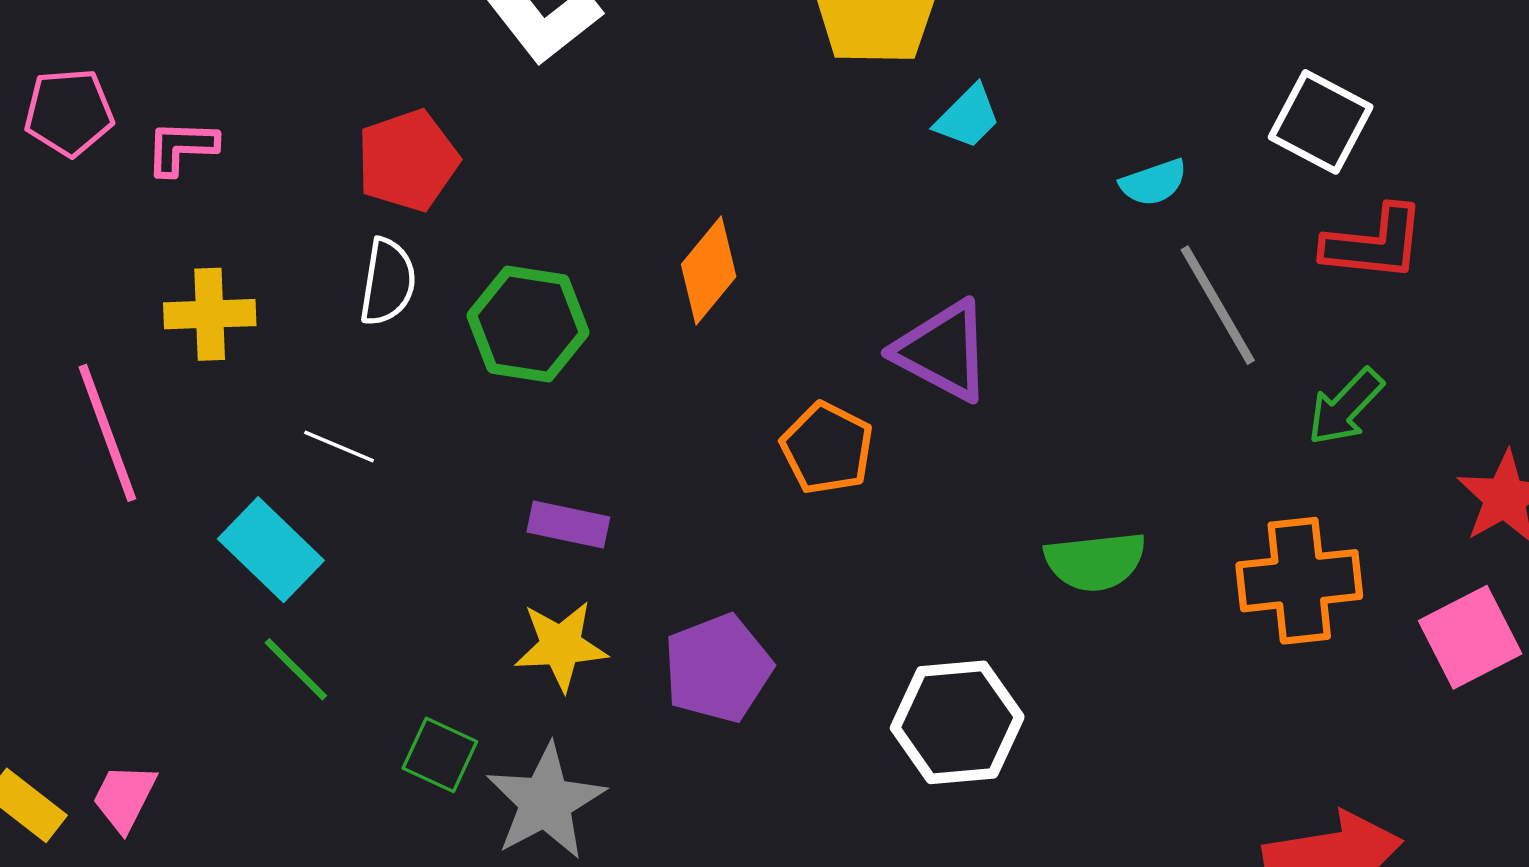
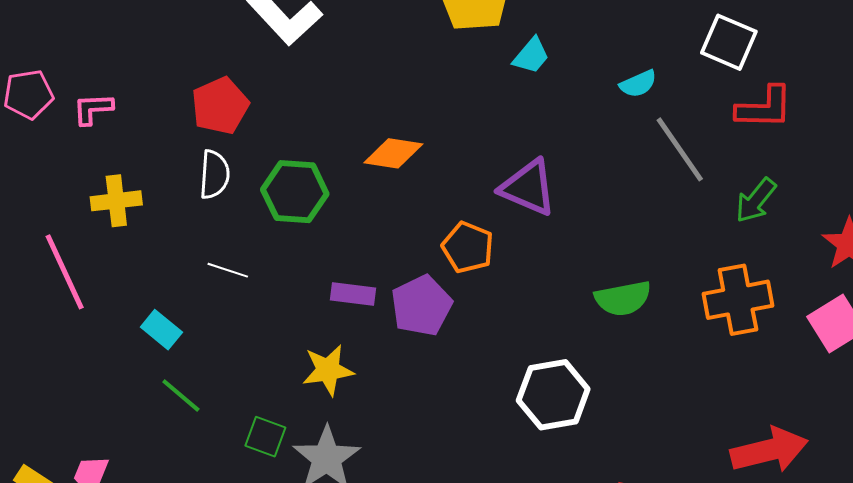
orange diamond: (709, 270) -> (393, 153), turned 64
white line: (339, 447) -> (228, 270), moved
purple rectangle: (568, 525) -> (353, 294), moved
cyan rectangle: (271, 550) -> (161, 330), size x0.7
purple pentagon: (718, 668) -> (422, 306), moved

